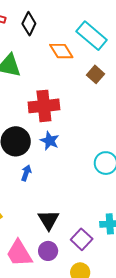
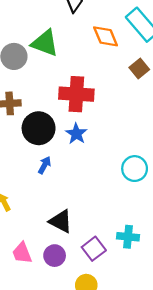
black triangle: (49, 220) -> (61, 221), turned -40
pink trapezoid: (19, 253) -> (22, 253), size x0.7

